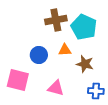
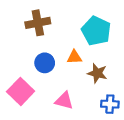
brown cross: (56, 20) -> (38, 23), moved
pink square: (18, 80) -> (21, 91), turned 30

